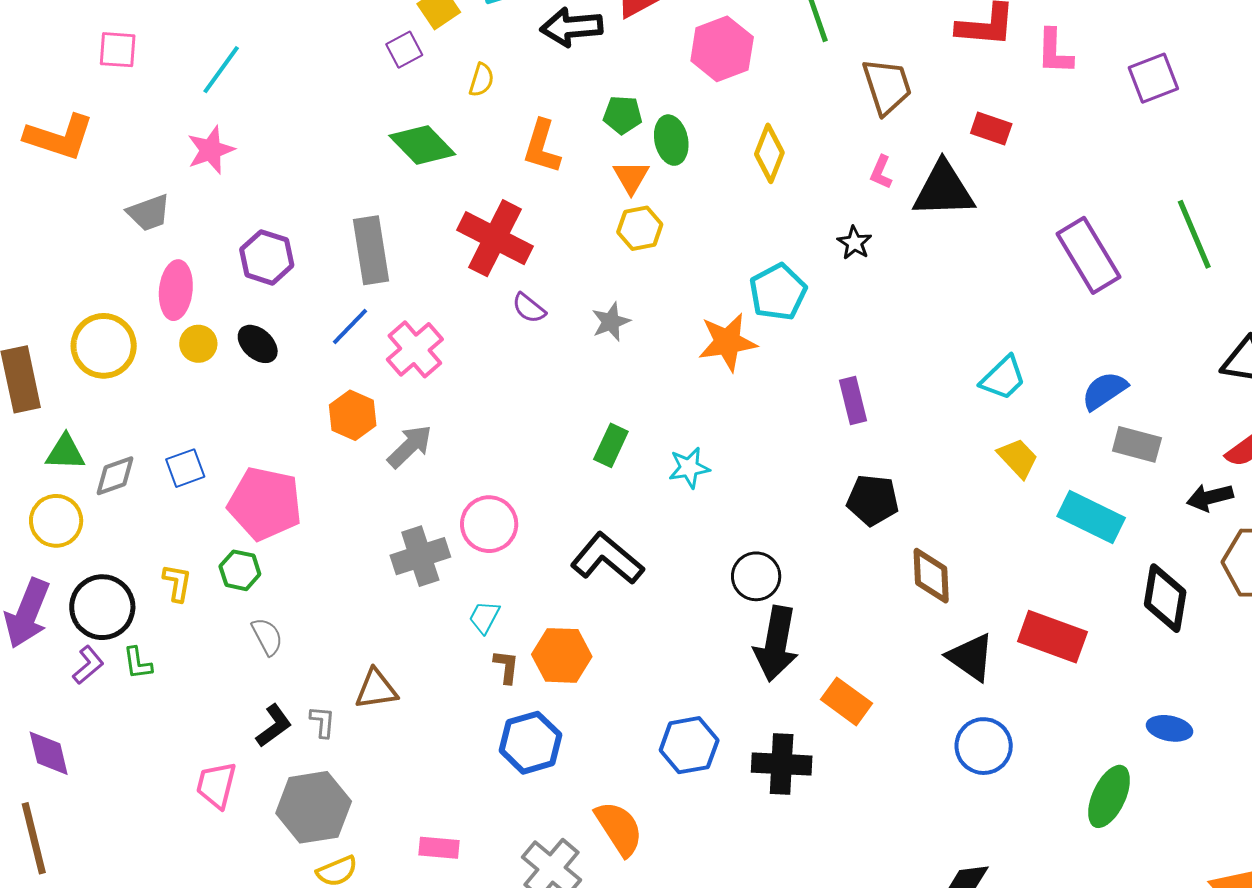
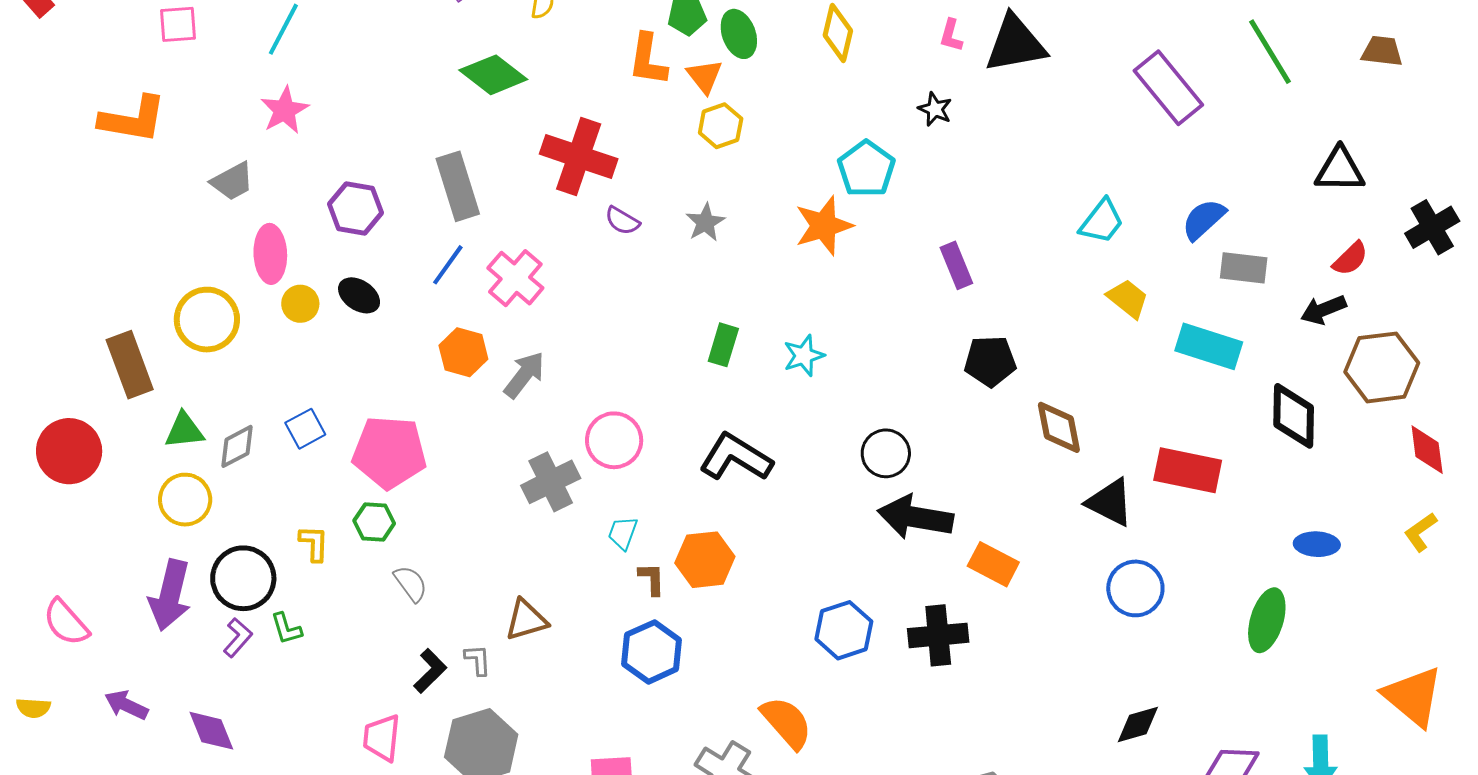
orange L-shape: (542, 147) -> (648, 60), moved
black arrow: (776, 644) -> (915, 517), turned 98
blue hexagon: (530, 743) -> (652, 652), moved

